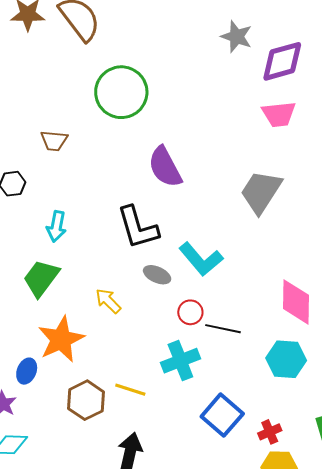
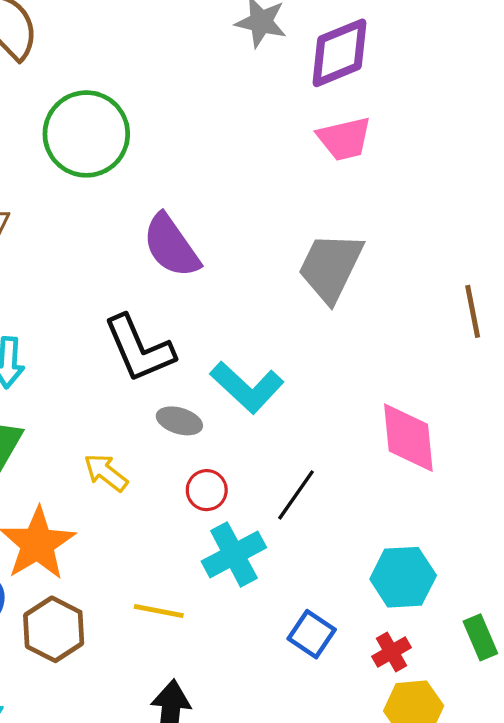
red circle: (190, 312) -> (207, 490), moved
black line: (223, 329) -> (296, 495), turned -60
cyan hexagon: (286, 359) -> (403, 577), moved
brown hexagon: (86, 400) -> (54, 629), moved
blue square: (222, 415) -> (312, 634), size x0.7

